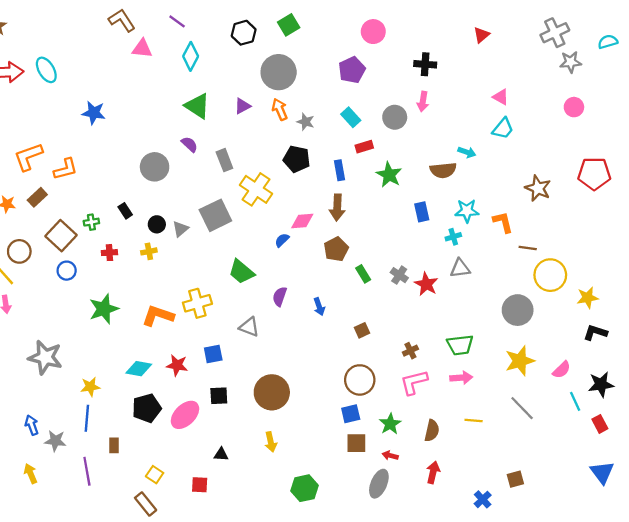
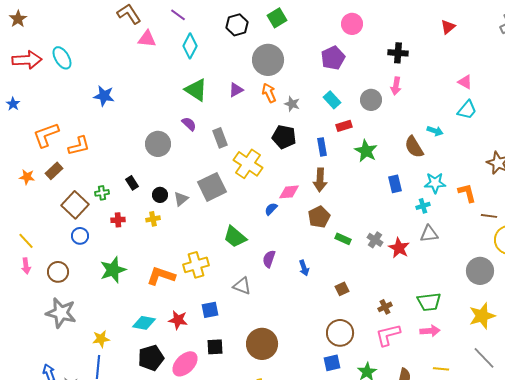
brown semicircle: (443, 170) -> (414, 147), turned 65
brown circle: (19, 251) -> (58, 272), moved
green rectangle: (363, 274) -> (343, 239), turned -35

